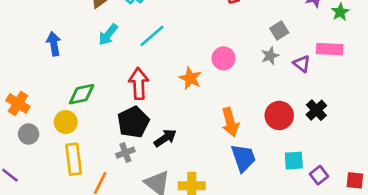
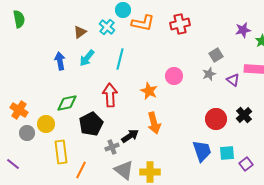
cyan line: (152, 36) -> (120, 59), turned -35
blue arrow: (54, 44) -> (60, 61), moved
yellow circle: (66, 122) -> (46, 124), moved
black pentagon: (133, 122) -> (91, 124), moved
orange arrow: (230, 122) -> (154, 123), moved
gray cross: (125, 153) -> (112, 147), moved
blue trapezoid: (243, 158) -> (202, 151), moved

